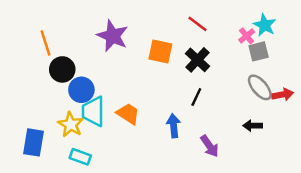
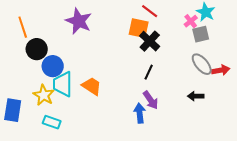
orange square: (160, 51) -> (139, 28), moved
blue arrow: (174, 126) -> (140, 113), moved
purple arrow: (209, 146) -> (151, 100), moved

